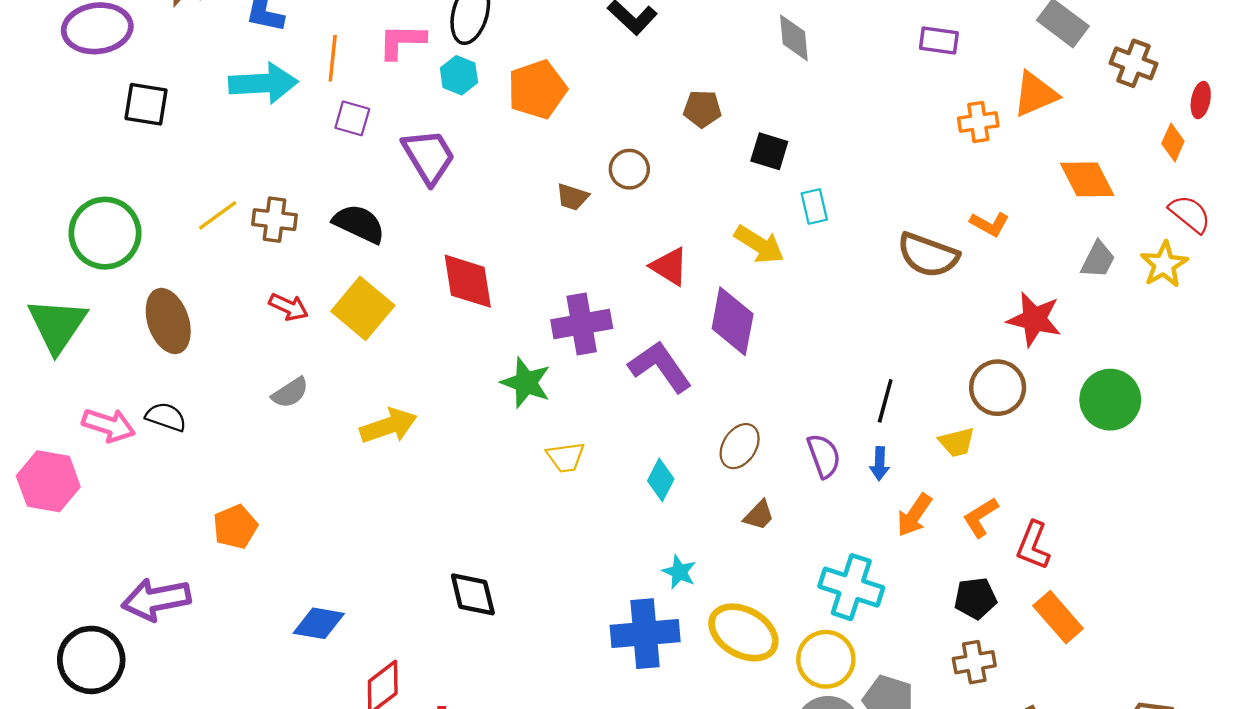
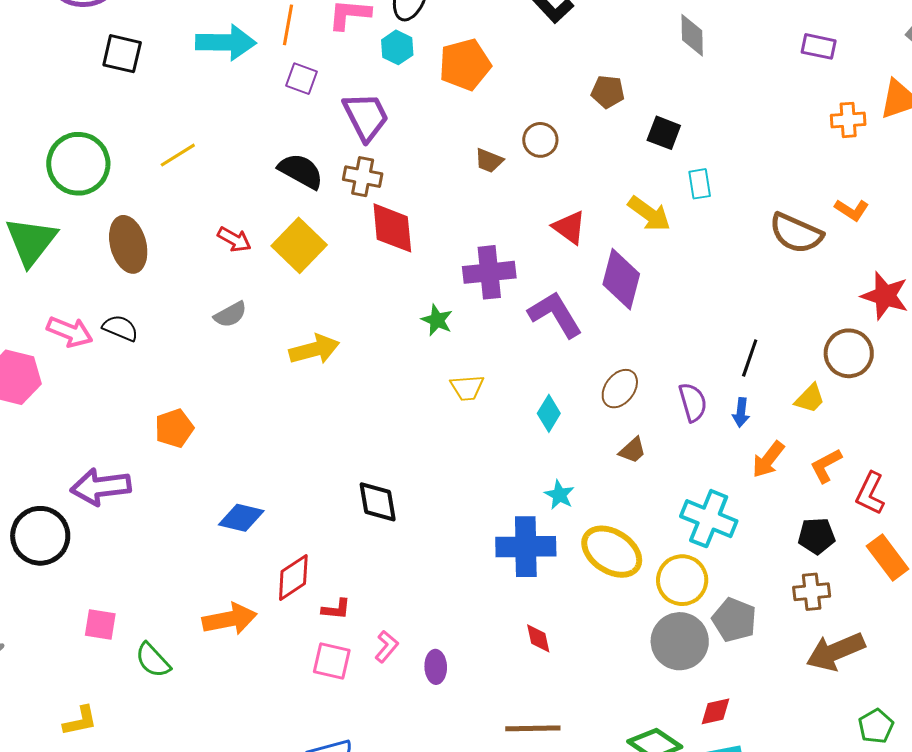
brown cross: (275, 220) -> (363, 177), moved
green star: (526, 383) -> (437, 320), size x0.7
yellow trapezoid: (957, 442) -> (810, 398), turned -36

